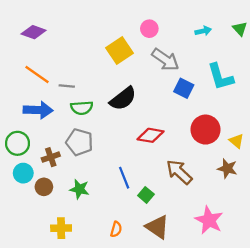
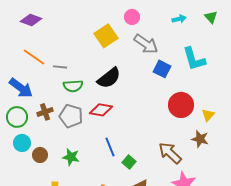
blue arrow: (38, 110) -> (21, 88), moved, turned 35
red diamond: (150, 135) -> (101, 110), moved
yellow triangle: (236, 141) -> (208, 115), turned 32
brown cross: (51, 157) -> (45, 112), moved
brown arrow: (179, 172) -> (170, 153), moved

